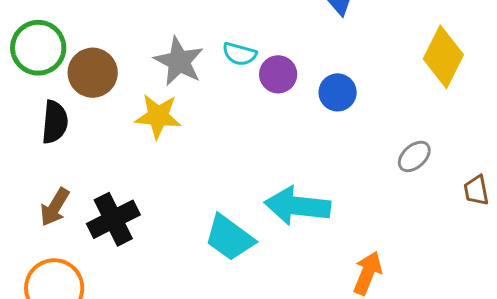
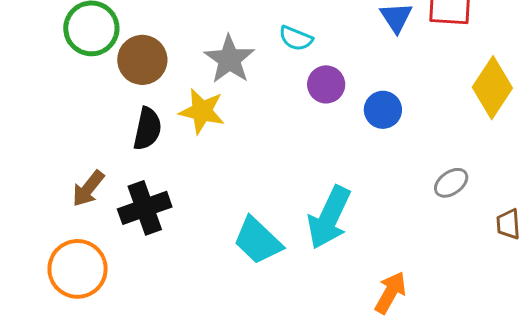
cyan semicircle: (240, 54) -> (296, 38), moved
black semicircle: (55, 122) -> (147, 129), moved
cyan arrow: (297, 206) -> (329, 217), turned -78

